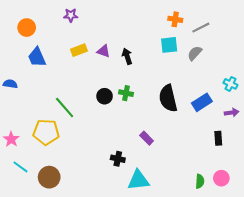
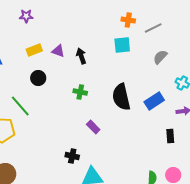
gray semicircle: (195, 53) -> (160, 57), moved
black circle: (105, 96) -> (38, 78), moved
purple rectangle: (147, 138) -> (93, 127), moved

